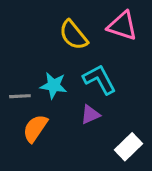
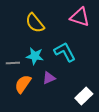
yellow semicircle: (73, 35) -> (35, 23), moved
purple triangle: (90, 115) -> (49, 78), moved

